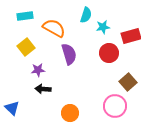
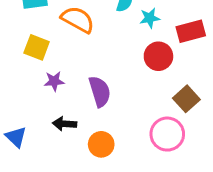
yellow square: (26, 47) -> (37, 47), turned -30
purple semicircle: (69, 54) -> (100, 91), moved
black arrow: (43, 89) -> (64, 124), moved

